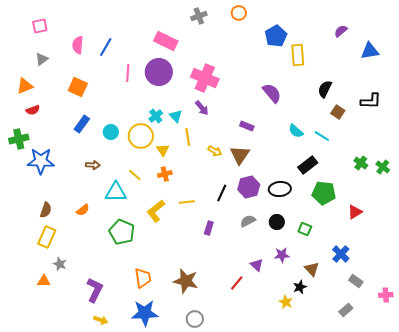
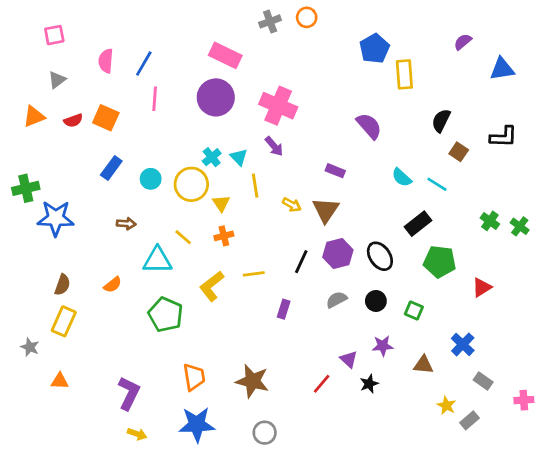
orange circle: (239, 13) -> (307, 17), moved
pink line: (128, 73) -> (155, 99), moved
red semicircle: (33, 110) -> (73, 121), moved
black ellipse: (280, 189) -> (380, 256), turned 60
gray star: (60, 264) -> (30, 347), moved
brown triangle: (312, 269) -> (423, 365), turned -42
black star: (300, 287) -> (369, 384), moved
yellow star: (286, 302) -> (446, 405), moved

